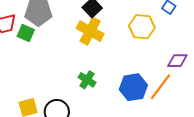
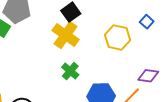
green cross: (87, 80) -> (70, 71), moved

